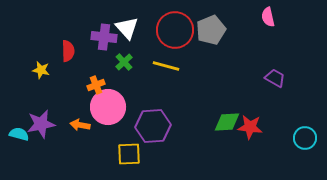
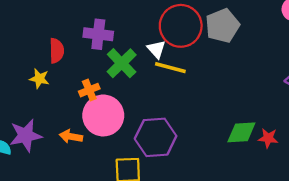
white triangle: (127, 28) -> (156, 49), moved, size x0.7
green cross: (124, 62) -> (122, 63), size x1.5
yellow star: (41, 70) -> (39, 79), moved
red star: (250, 127) -> (268, 138), size x0.7

